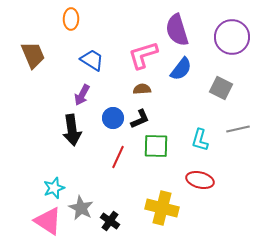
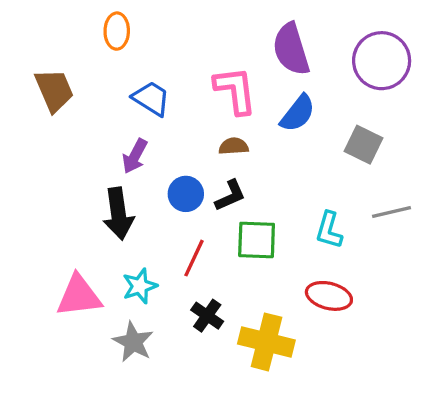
pink L-shape: (143, 55) -> (235, 90), turned 100
cyan star: (54, 188) -> (140, 286), moved
pink triangle: (48, 221) -> (79, 296), moved, turned -40
black cross: (110, 221) -> (207, 316), moved

